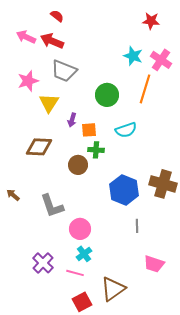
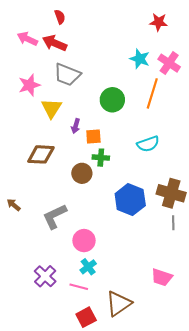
red semicircle: (57, 16) -> (60, 17), turned 32
cyan semicircle: (126, 130) -> (148, 144), moved
gray L-shape: (52, 206) -> (55, 216), turned 84
gray line: (137, 226) -> (173, 223), moved

